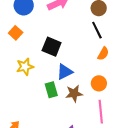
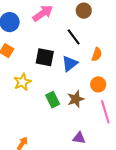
black line: (97, 30) -> (74, 37), moved
blue triangle: (65, 72) -> (70, 64), moved

